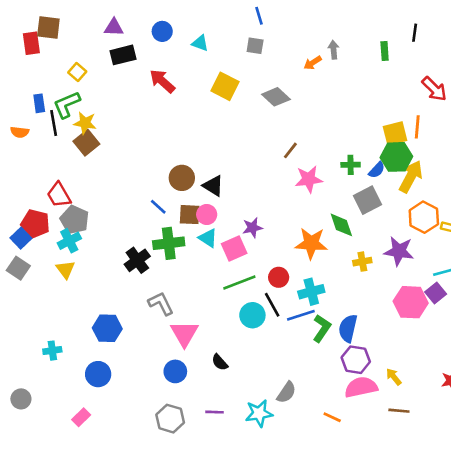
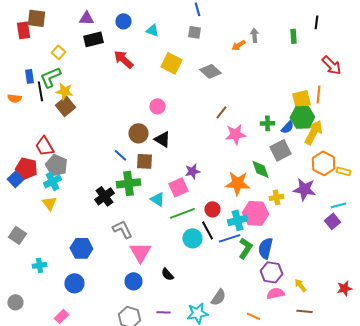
pink circle: (207, 215) -> (157, 106), moved
cyan triangle: (208, 238) -> (157, 199), moved
gray square: (18, 268) -> (17, 235), moved
pink hexagon: (411, 302) -> (255, 213), moved
pink semicircle: (361, 387) -> (275, 293), size x0.7

